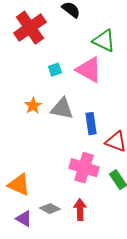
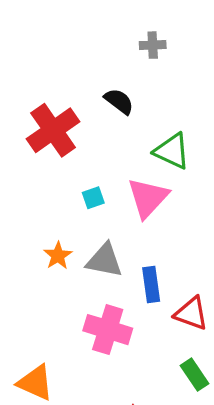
pink triangle: (89, 70) -> (148, 198), turned 44
pink cross: (84, 168) -> (108, 330), moved

